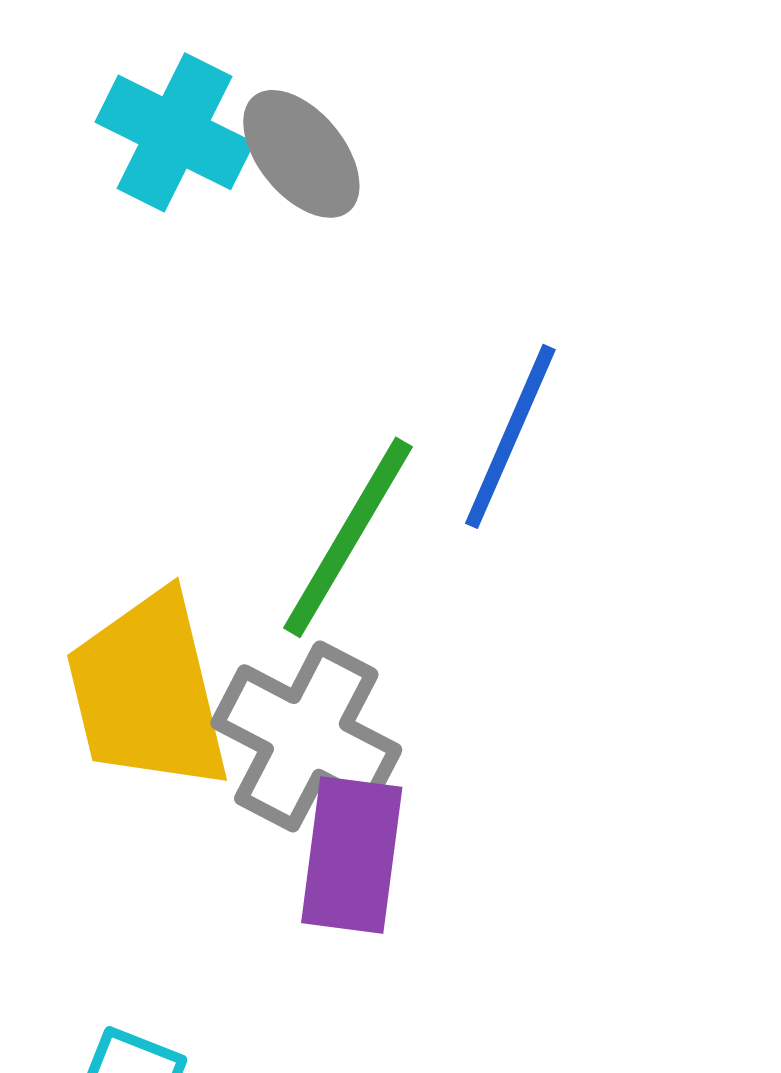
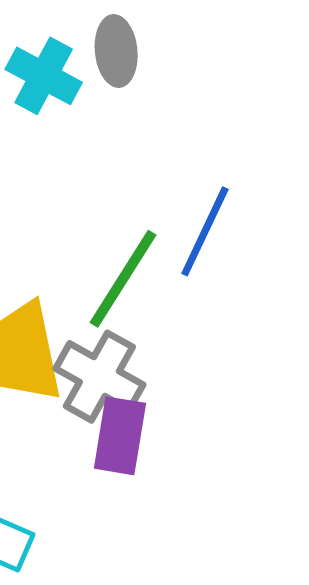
gray ellipse: (301, 154) -> (116, 51), moved, turned 32

